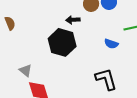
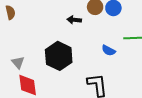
black hexagon: (62, 42) -> (59, 56), moved

